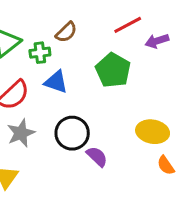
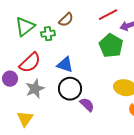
green pentagon: (113, 70) -> (111, 46), moved
blue triangle: (56, 82) -> (65, 65), moved

